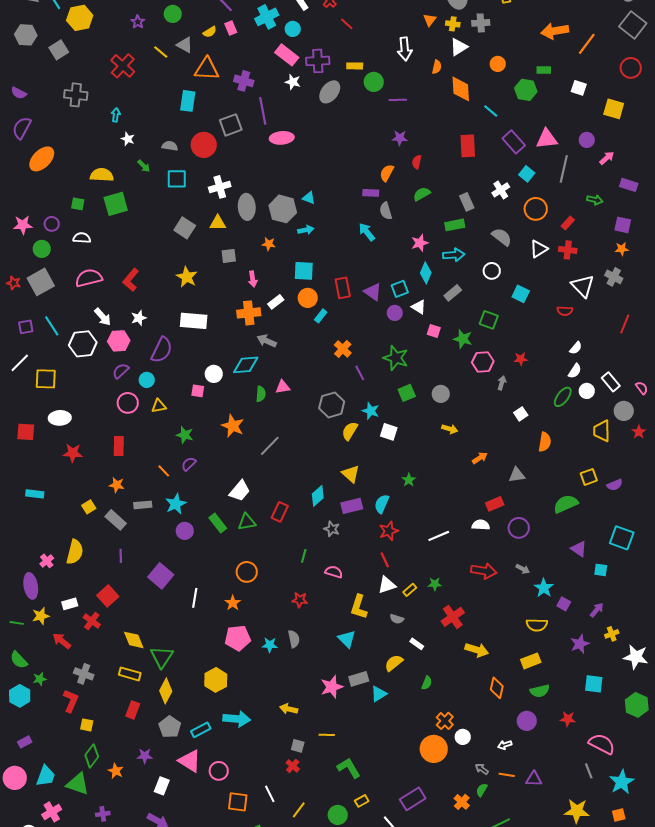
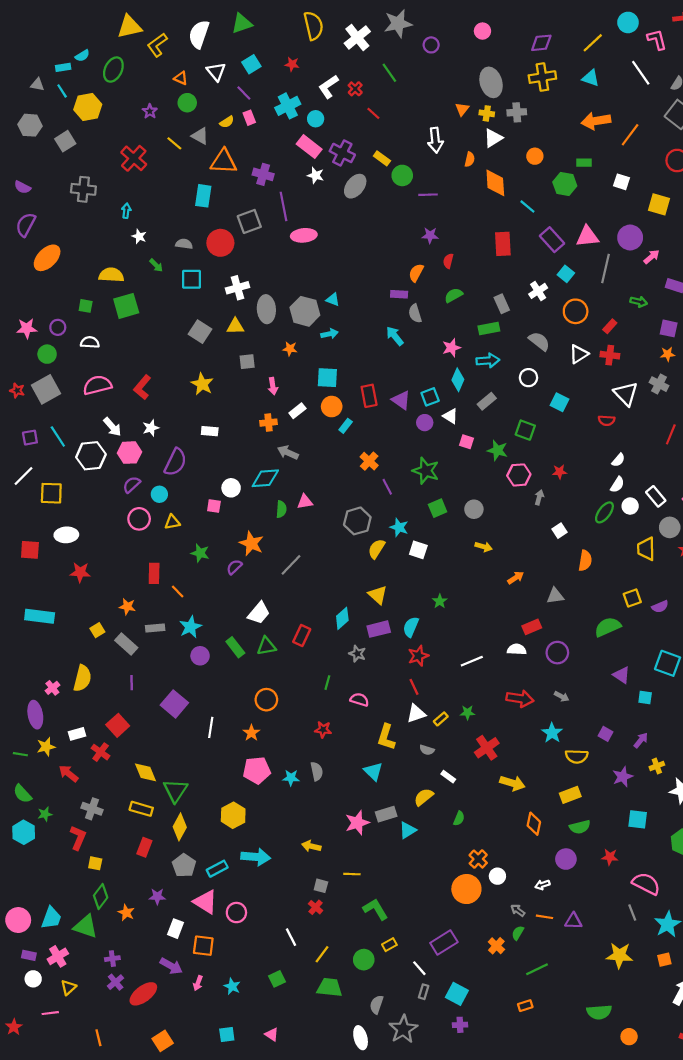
purple cross: (318, 61) -> (342, 153), turned 30
yellow rectangle: (355, 66) -> (382, 158), turned 35
purple circle: (587, 140) -> (630, 237), size x1.5
orange cross: (249, 313) -> (269, 423), size x0.7
white rectangle: (194, 321) -> (210, 431), size x0.6
red rectangle: (119, 446) -> (154, 573), moved
purple semicircle: (189, 464) -> (234, 567), moved
cyan rectangle: (35, 494) -> (40, 616), size x1.5
cyan star: (544, 588) -> (552, 733), moved
purple rectangle: (25, 742) -> (29, 955), moved, turned 40
orange square: (238, 802) -> (203, 946), moved

